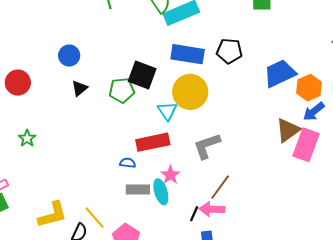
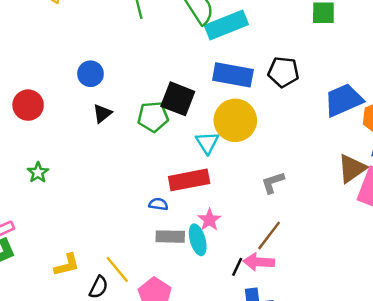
gray L-shape: (207, 146) -> (273, 182), moved, size x0.7
yellow L-shape: (53, 215) -> (67, 265), size x0.7

